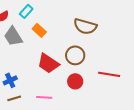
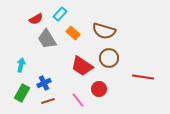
brown semicircle: (85, 26) -> (104, 31), moved
red circle: (75, 81) -> (99, 89), moved
pink line: (44, 97) -> (78, 100), turned 49

